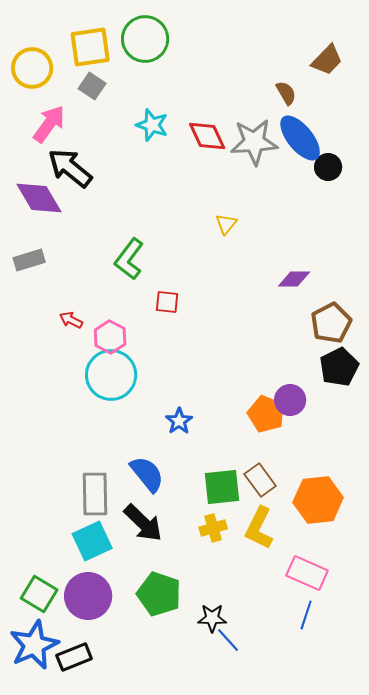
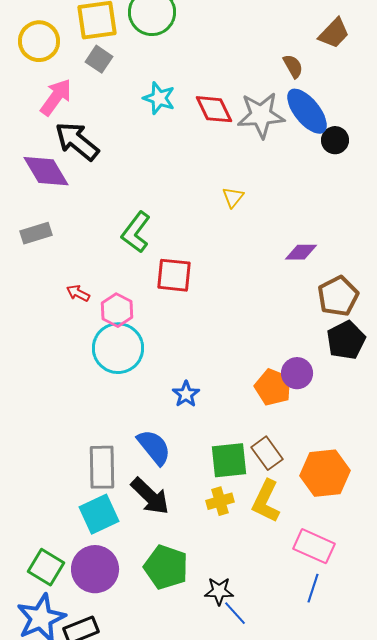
red square: (167, 302) -> (174, 275), size x1.5

